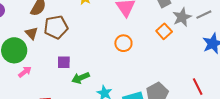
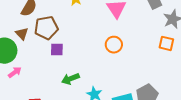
orange square: (164, 31) -> (166, 43), moved, turned -35
purple square: (64, 62) -> (57, 49), moved

